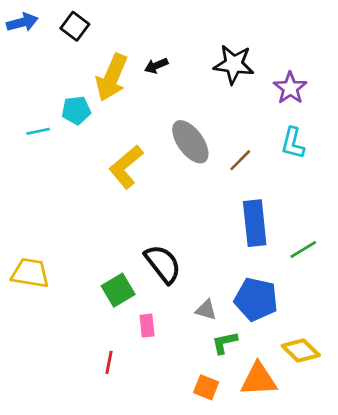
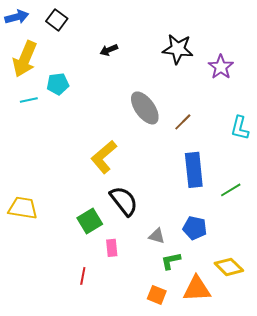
black arrow: (156, 66) -> (109, 50), moved
yellow arrow: (112, 77) -> (25, 59), moved
cyan L-shape: (293, 143) -> (240, 128), moved
yellow L-shape: (126, 167) -> (104, 157), moved
blue pentagon: (256, 299) -> (195, 228), size x0.7

